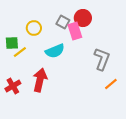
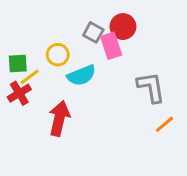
yellow circle: (34, 28) -> (58, 55), moved
gray L-shape: (102, 59) -> (151, 87), turned -30
red cross: (13, 86) -> (19, 93), moved

